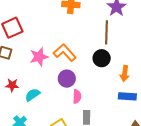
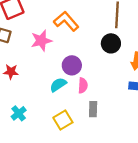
orange L-shape: (65, 53) -> (66, 21), moved
cyan semicircle: (32, 95) -> (58, 85), moved

